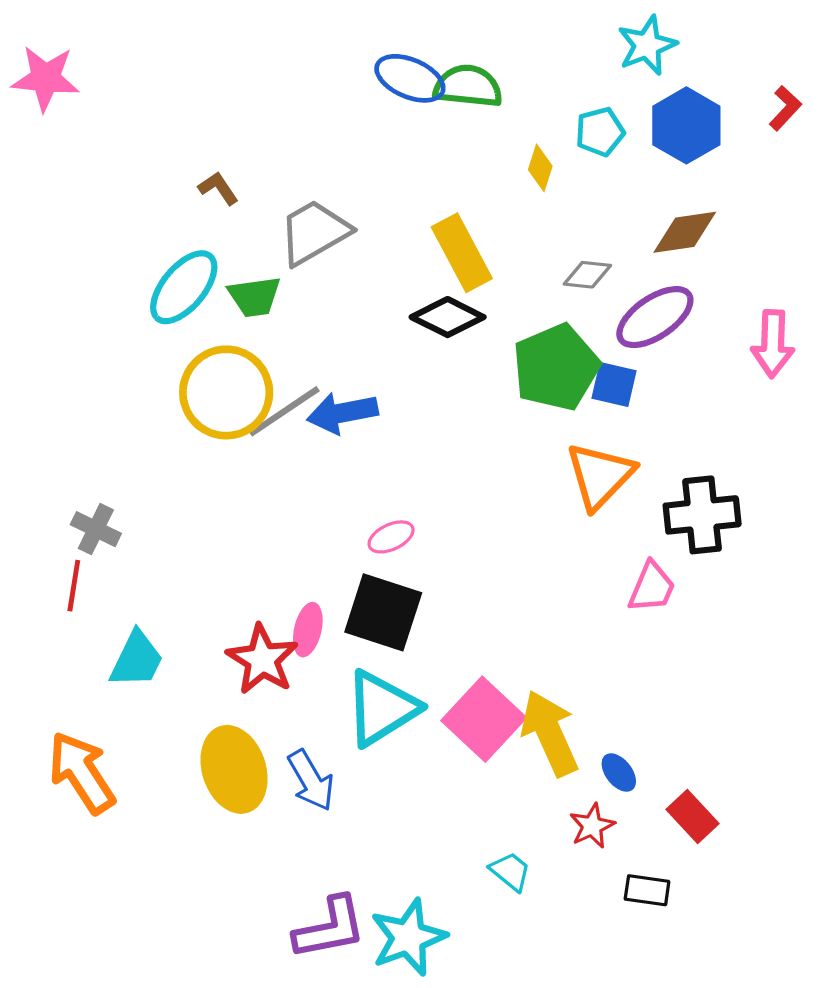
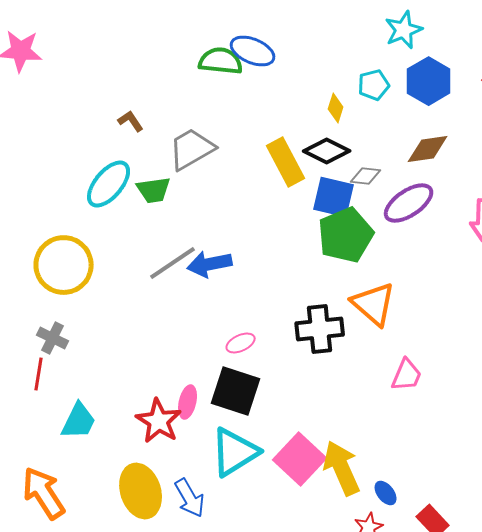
green semicircle: (468, 86) -> (221, 61), moved
black diamond: (448, 317) -> (327, 151), moved
blue square: (614, 385) -> (334, 197), moved, size x1.4
yellow circle: (226, 392) -> (64, 265), moved
orange triangle: (600, 476) -> (374, 304), turned -33
black cross: (702, 515) -> (320, 329), moved

